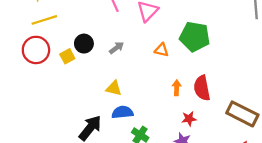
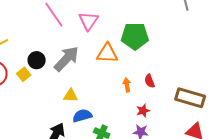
gray arrow: (117, 48) -> (67, 59), size x2.0
orange triangle: (162, 50) -> (107, 53), size x1.6
red semicircle: (202, 88) -> (150, 81), size x0.6

